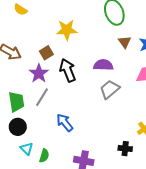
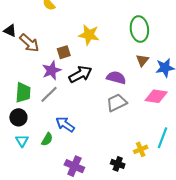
black arrow: (68, 70) -> (80, 74), turned 70
blue arrow: (65, 123) -> (65, 124), turned -30
green semicircle: (44, 156) -> (47, 139), moved

